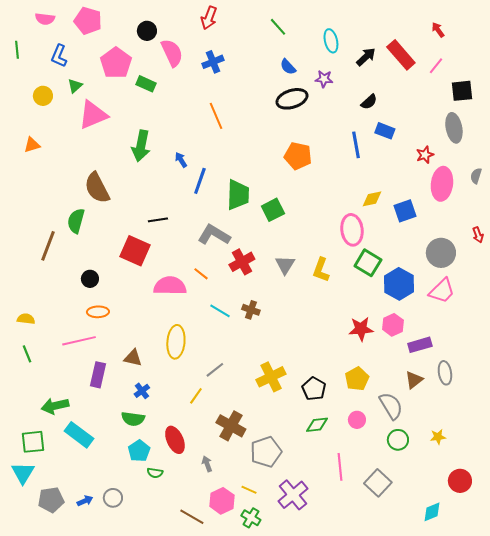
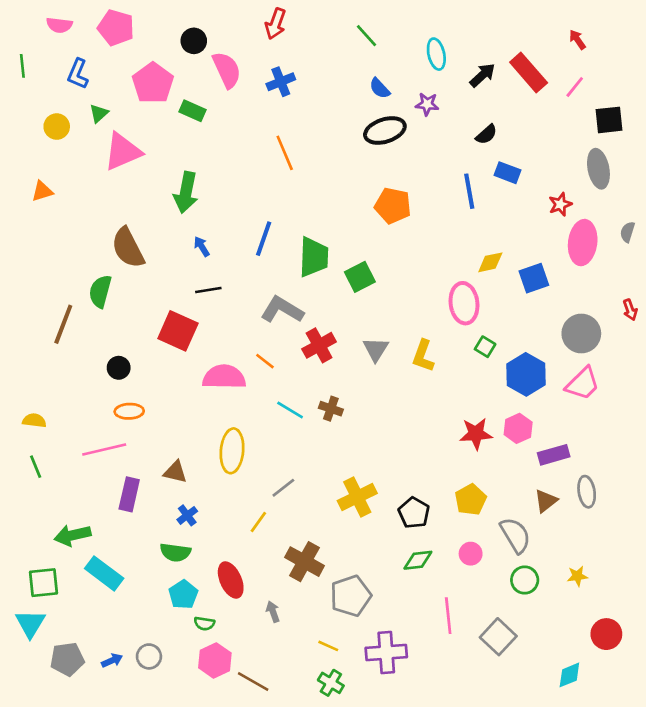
blue arrow: (181, 160) -> (202, 247), moved
green square: (368, 263) -> (485, 347), size x0.6
purple cross: (293, 495) -> (386, 653), turned 36
pink hexagon: (222, 501) -> (215, 660), moved

